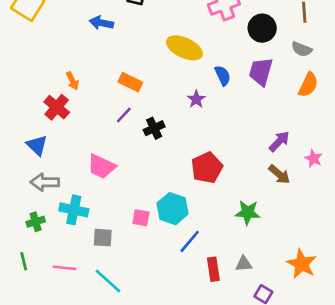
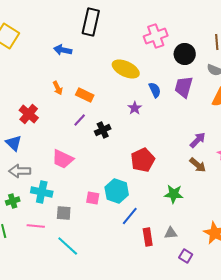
orange arrow: (72, 81) -> (58, 88), moved
pink line: (65, 268) -> (36, 226), moved

